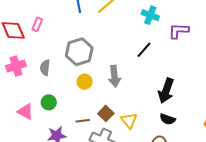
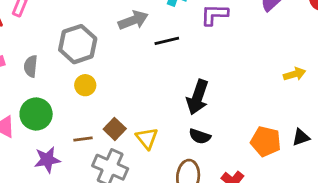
black line: (144, 50) -> (167, 41), turned 36
gray arrow: (114, 76) -> (133, 20), moved, turned -105
green circle: (49, 102) -> (36, 114), size x1.5

